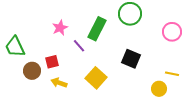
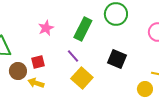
purple line: (79, 46) -> (73, 56), moved
yellow arrow: (59, 83) -> (36, 83), moved

